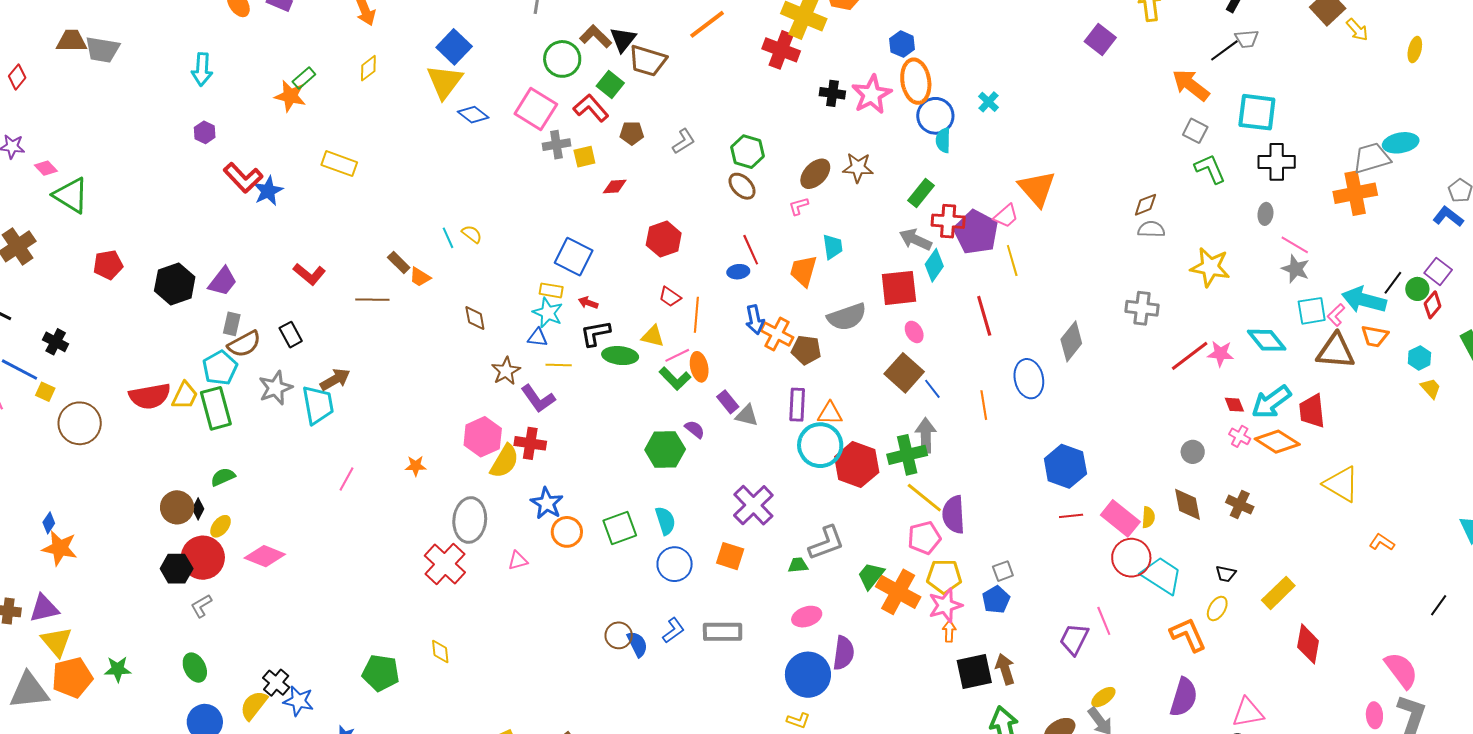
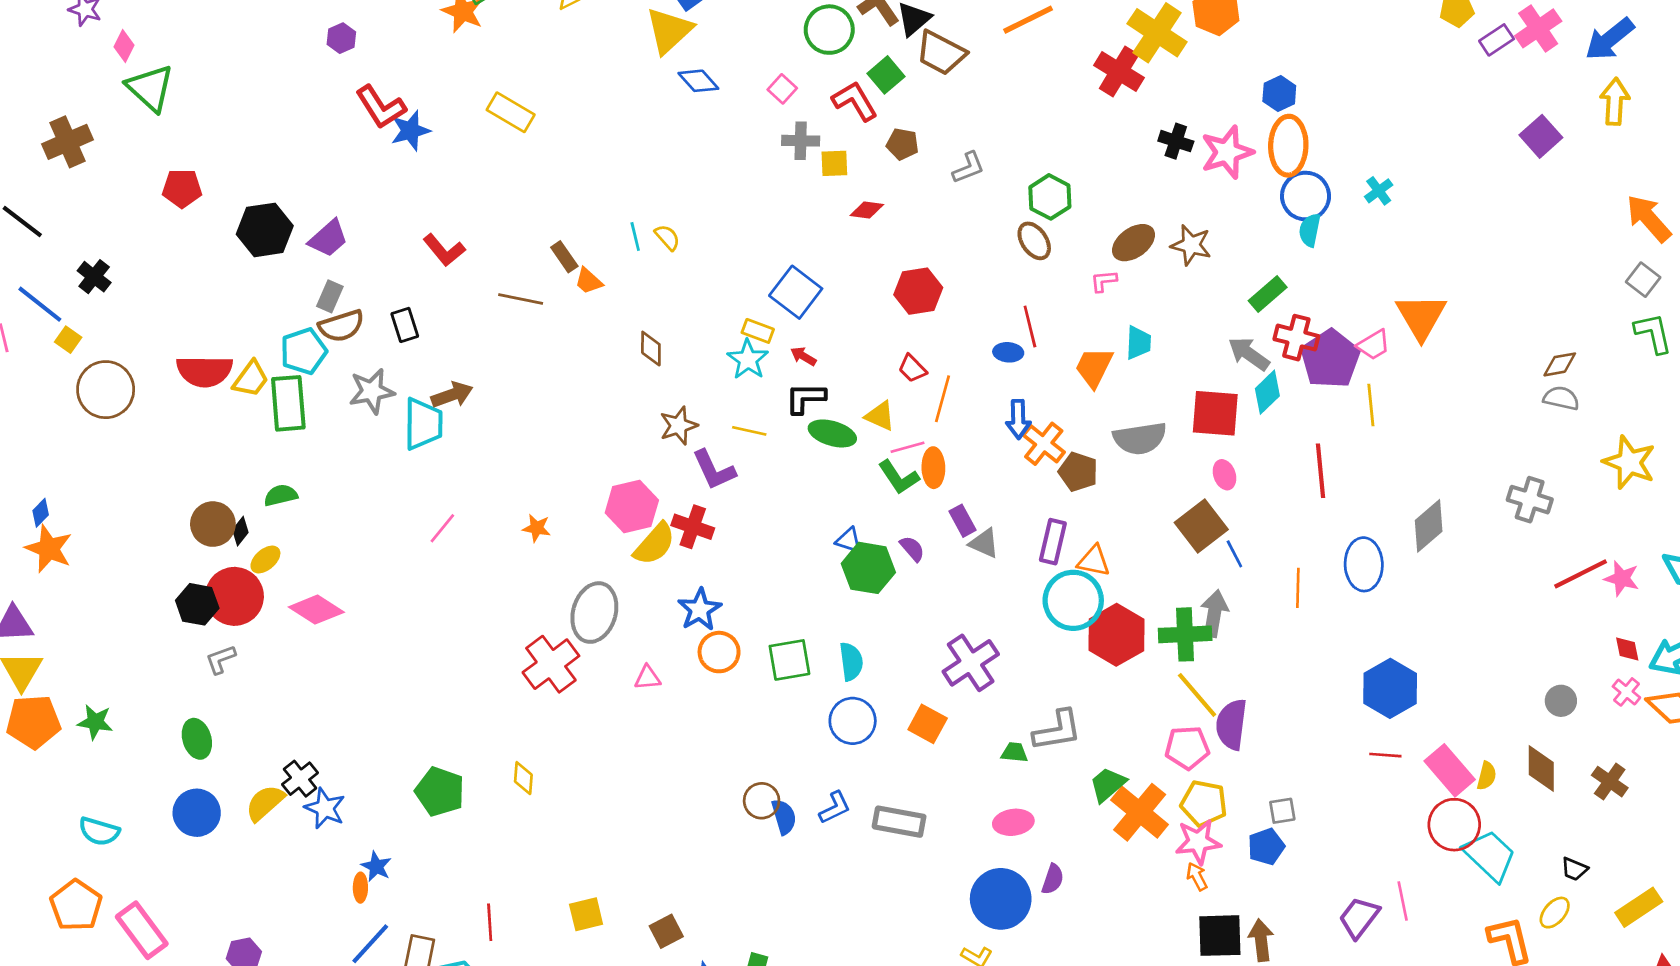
pink square: (536, 109) -> (782, 89), size x0.5
pink diamond: (46, 168) -> (124, 46), turned 60
blue triangle: (538, 338) -> (849, 540), moved
orange arrow: (949, 631) -> (1197, 876), turned -40
purple semicircle: (843, 653) -> (1053, 879), size x0.7

